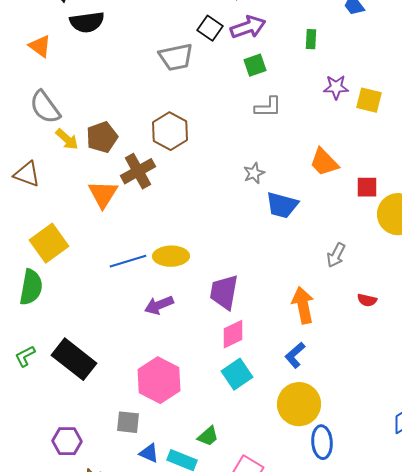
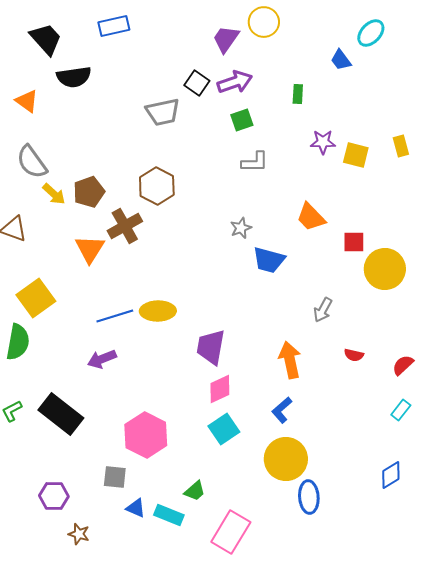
purple arrow: (159, 305) -> (102, 359), moved

